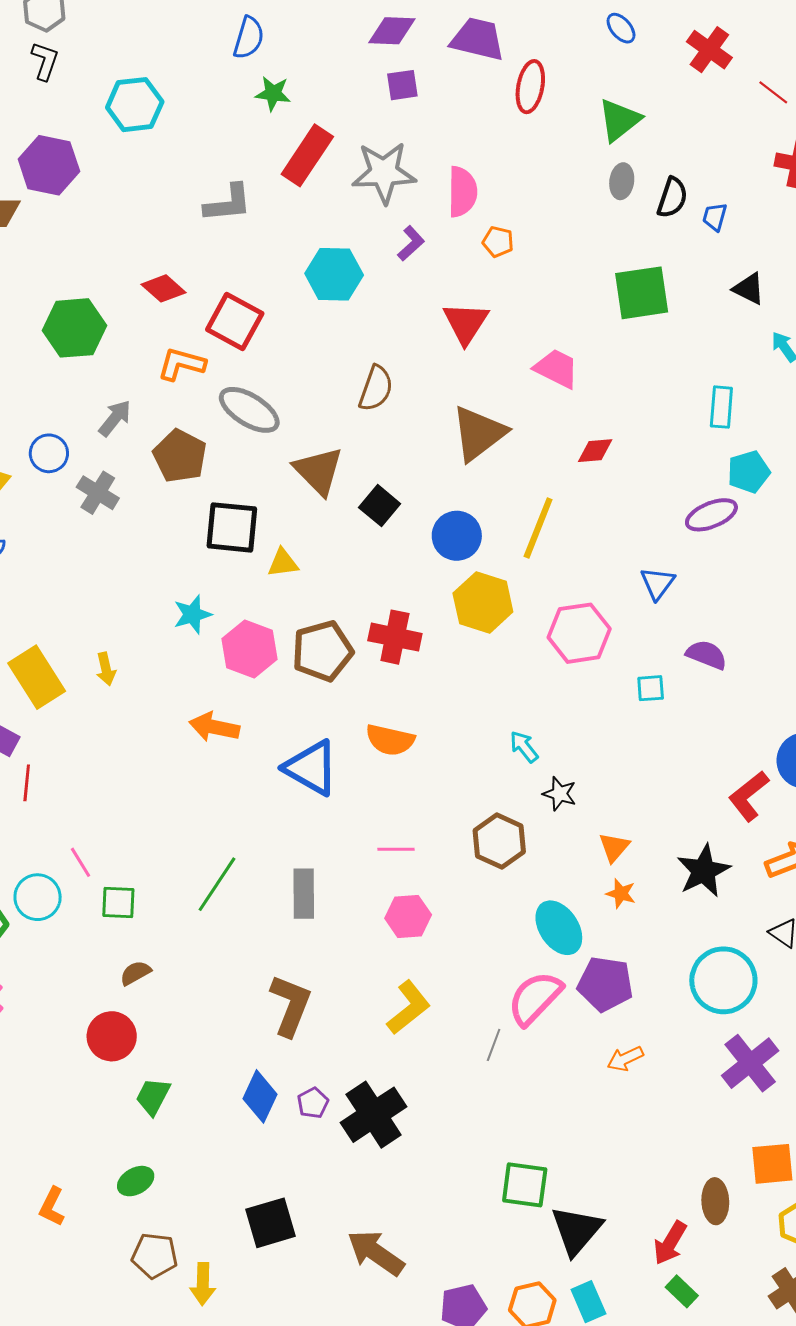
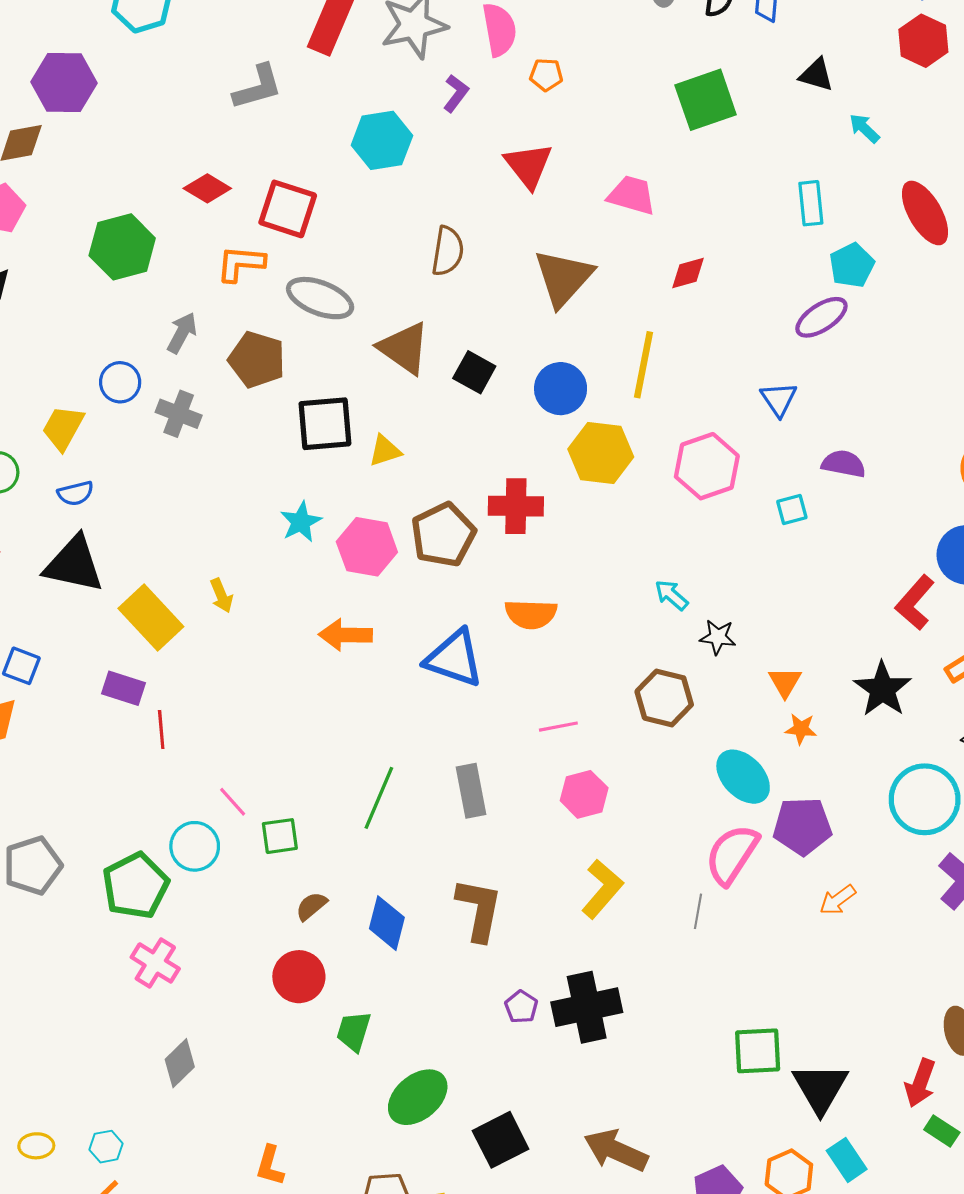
blue diamond: (260, 1096) -> (387, 923), moved
black cross: (374, 1115) -> (587, 1007), turned 32
green ellipse: (136, 1181) -> (418, 1097), moved, size x1.6

